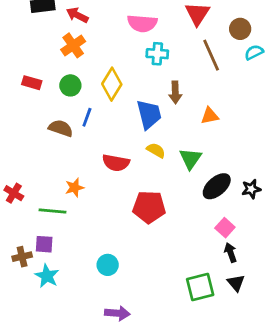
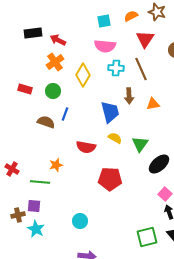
brown line: (211, 55) -> (141, 69), moved
yellow diamond: (112, 84) -> (83, 75), moved
orange triangle: (210, 116) -> (153, 104), moved

